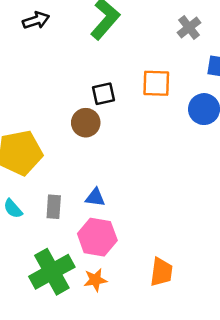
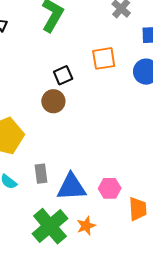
blue triangle: (95, 197) -> (71, 187), moved, size x1.8
pink hexagon: (97, 237) -> (110, 188), moved, size x0.7

